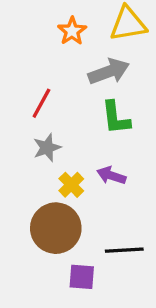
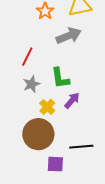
green L-shape: (116, 118) -> (60, 78), moved
purple arrow: (111, 176) -> (72, 100), turned 114

